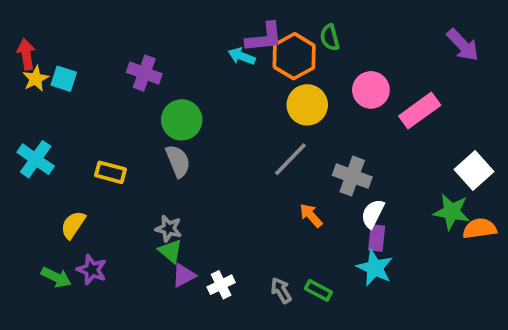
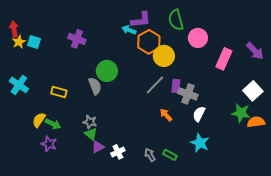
green semicircle: (330, 37) -> (176, 20), size x1.5
purple arrow: (463, 45) -> (255, 51), moved
orange hexagon: (294, 56) -> (149, 42), moved
pink circle: (371, 90) -> (198, 38), moved
pink rectangle: (420, 111) -> (224, 59), turned -30
green circle: (182, 120) -> (107, 71), moved
purple rectangle: (377, 238) -> (176, 86), moved
green arrow: (56, 277) -> (53, 124), moved

